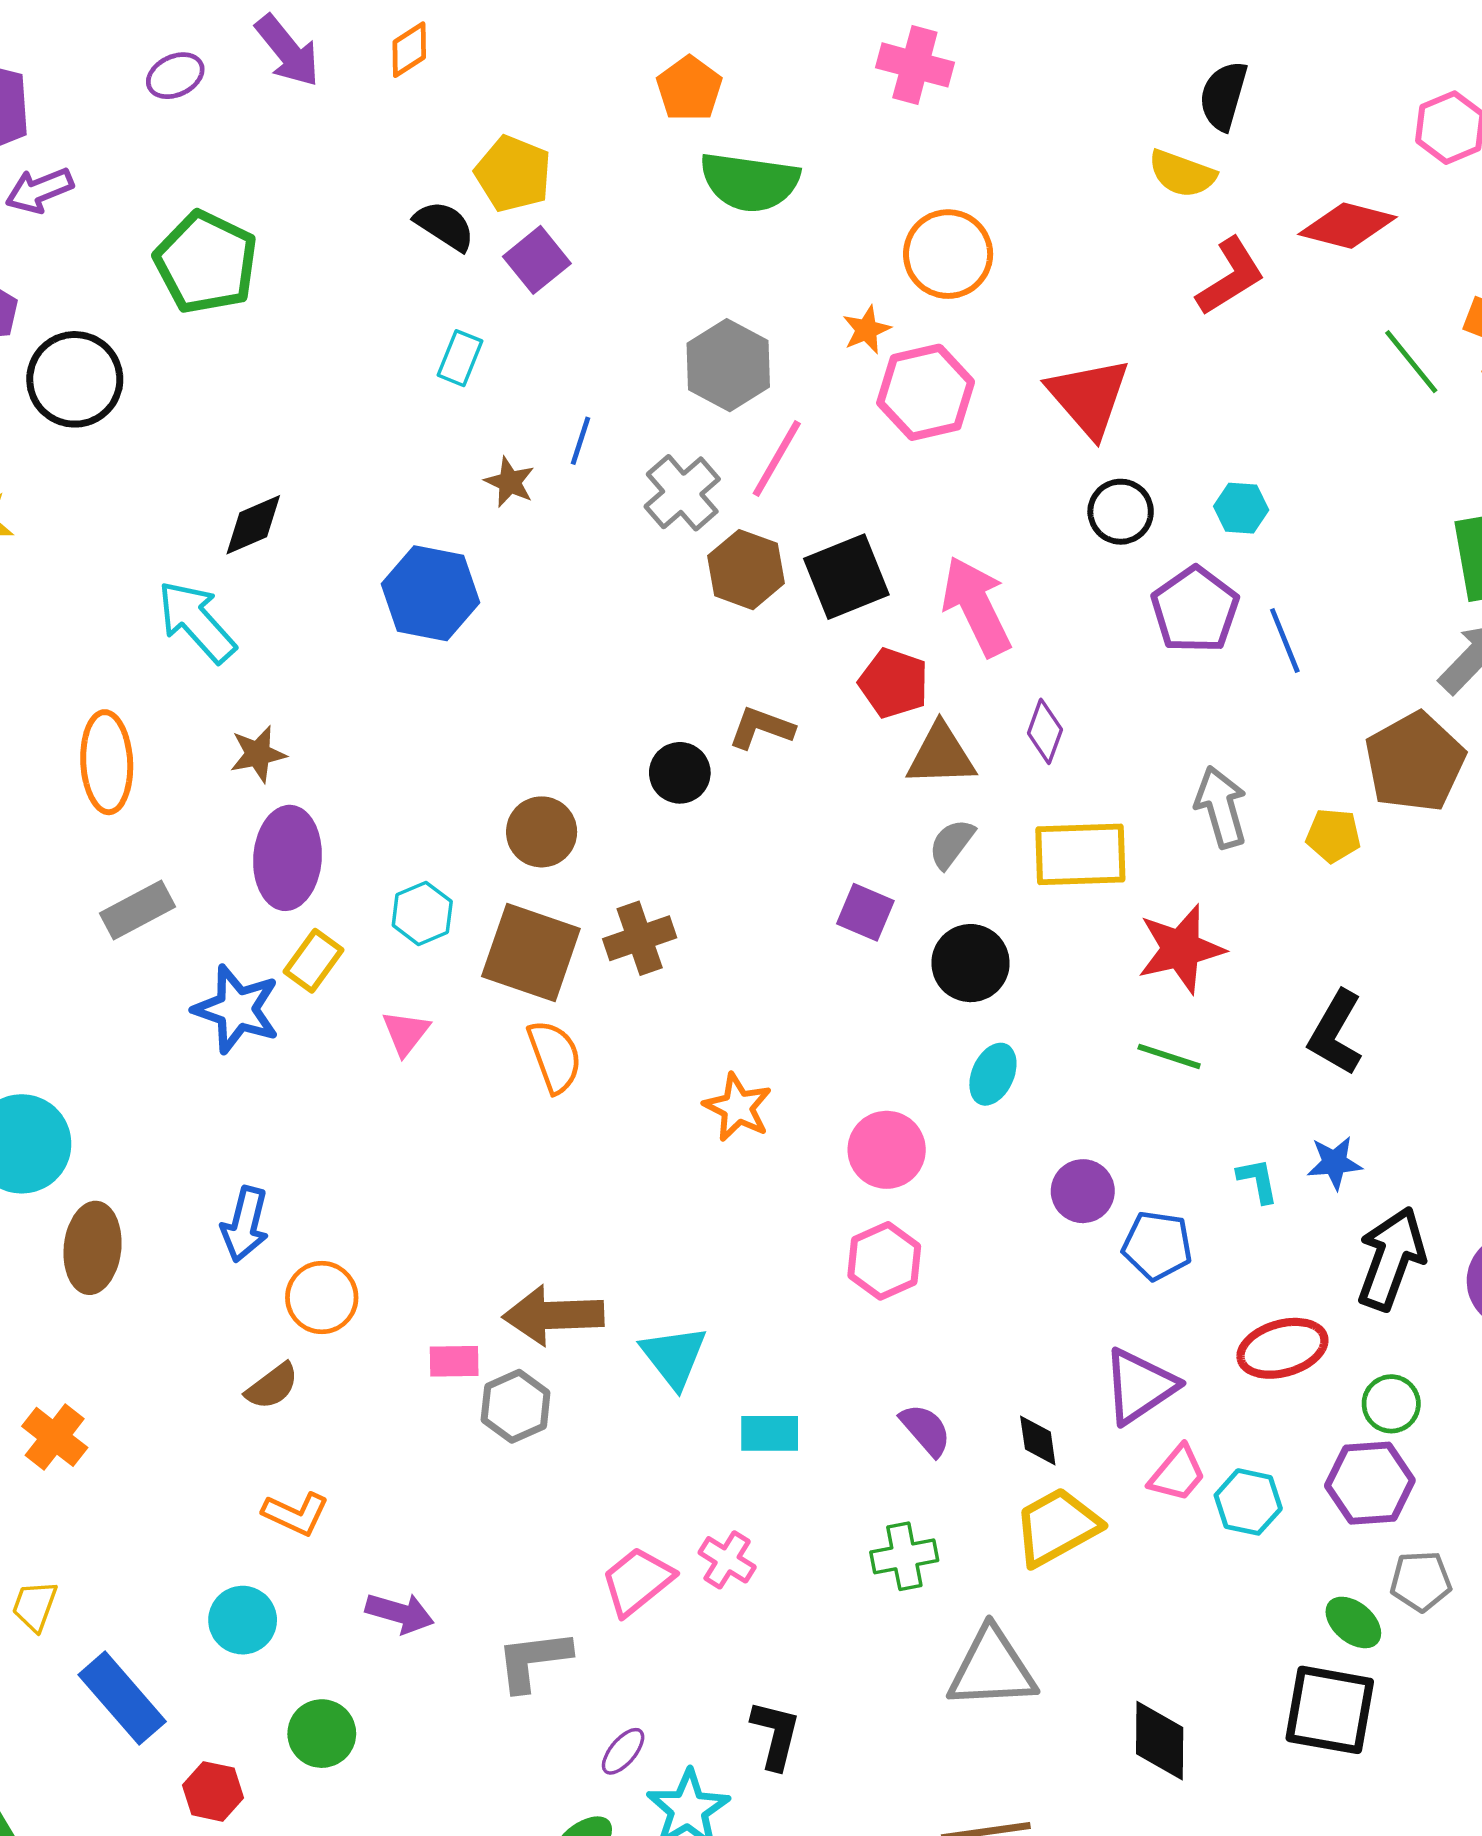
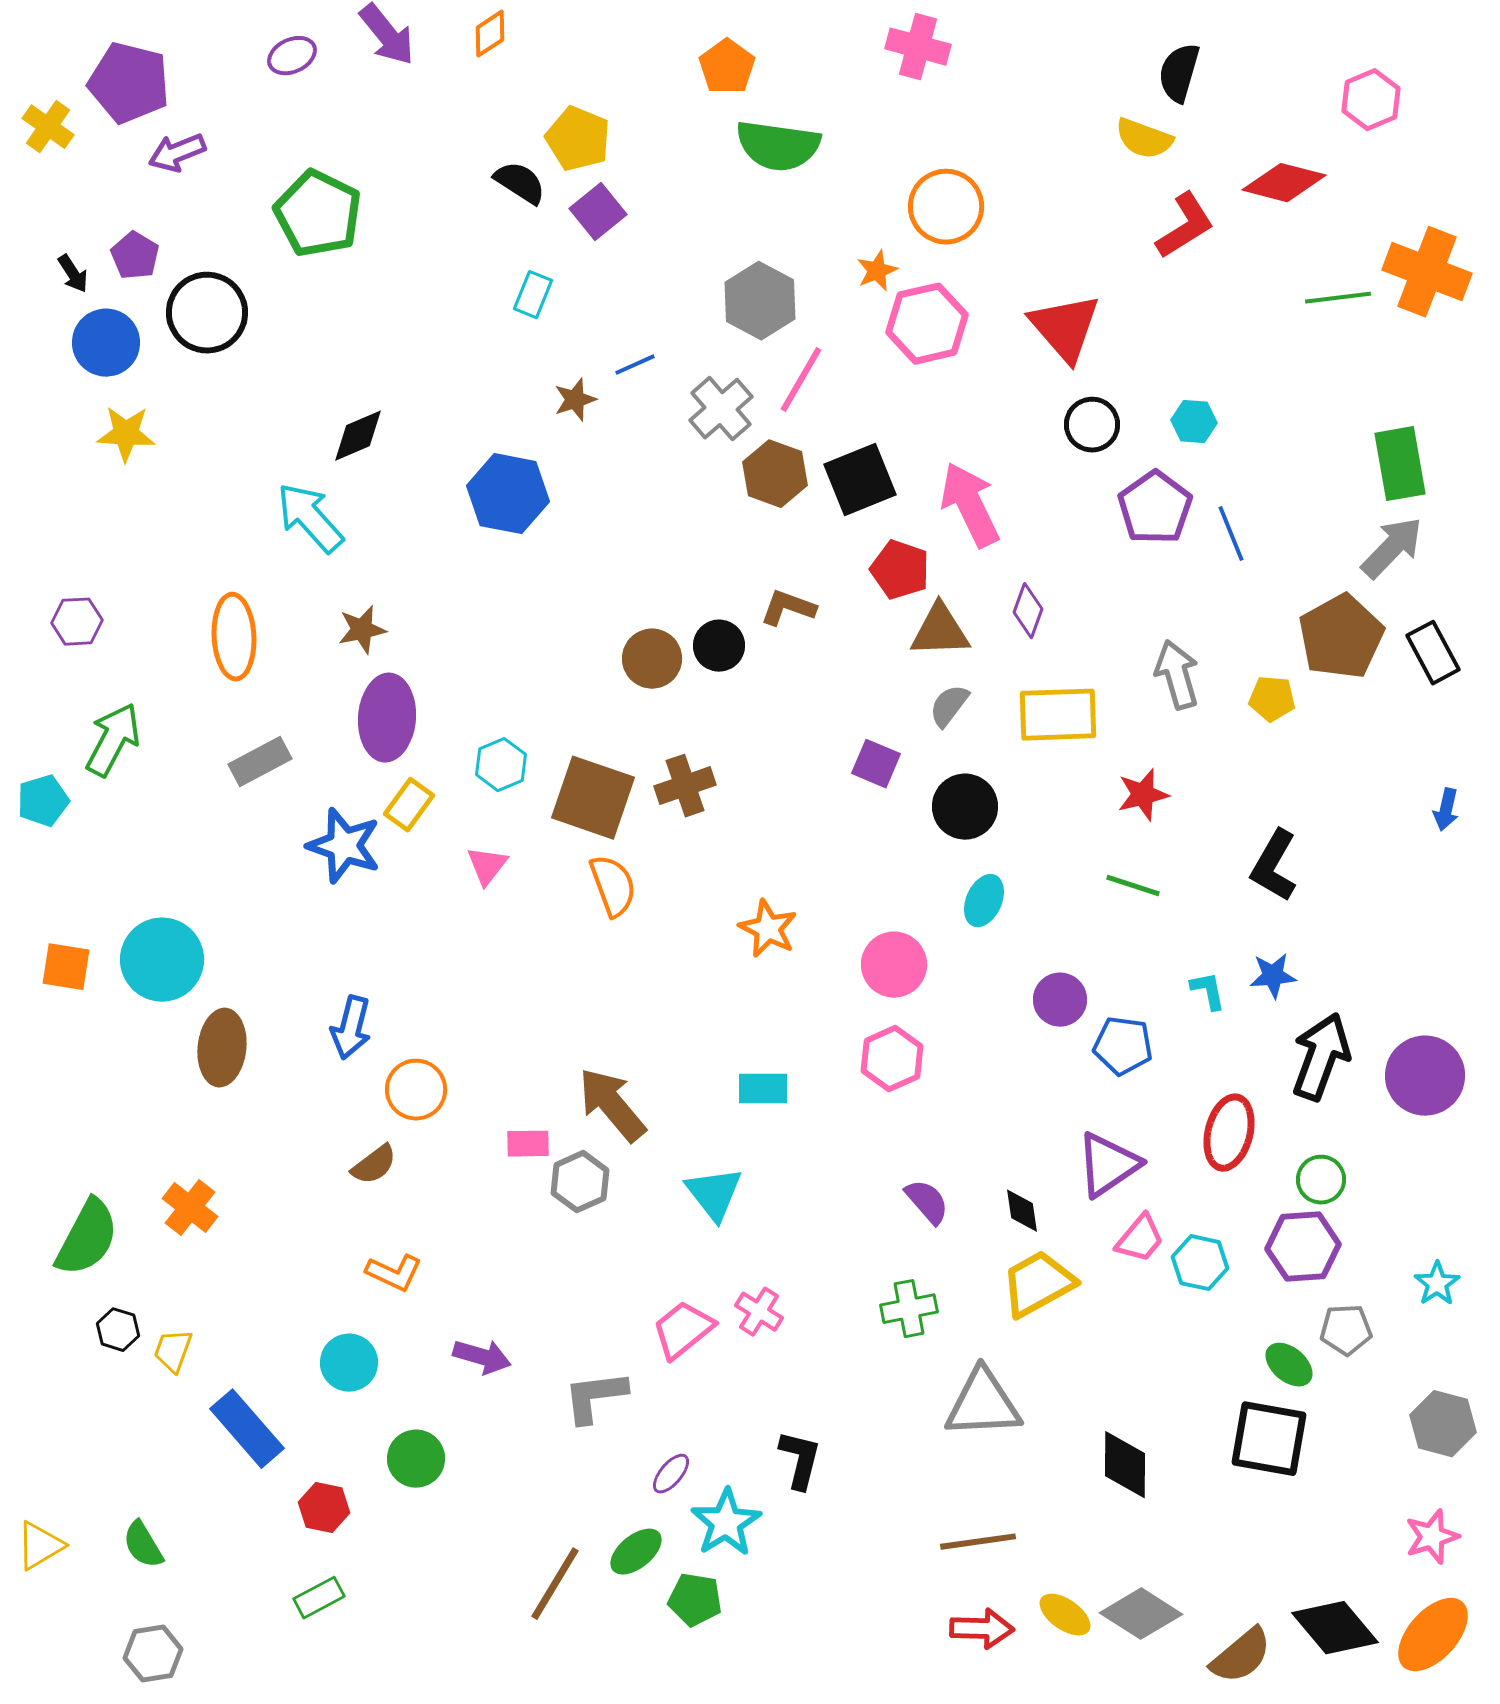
green line: (1411, 362) -> (1338, 298), turned -58
blue line: (581, 441) -> (635, 365), turned 48
brown star: (510, 482) -> (575, 400), turned 30
brown circle: (542, 832) -> (652, 659), moved
red star: (1181, 949) -> (1143, 795), size x0.7
brown arrow: (553, 1315) -> (612, 1105), turned 52
red ellipse: (1282, 1348) -> (1229, 1133), turned -60
cyan triangle: (674, 1357) -> (714, 1194), moved
cyan rectangle: (770, 1433) -> (763, 1089), moved

